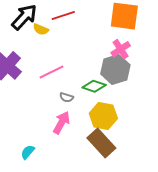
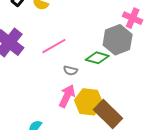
pink cross: (121, 49) -> (133, 18), moved, turned -30
yellow hexagon: (103, 116) -> (89, 102), moved

